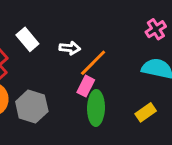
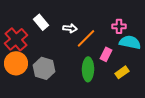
pink cross: (156, 29) -> (119, 26), moved, turned 32
pink rectangle: (86, 86) -> (106, 54), moved

